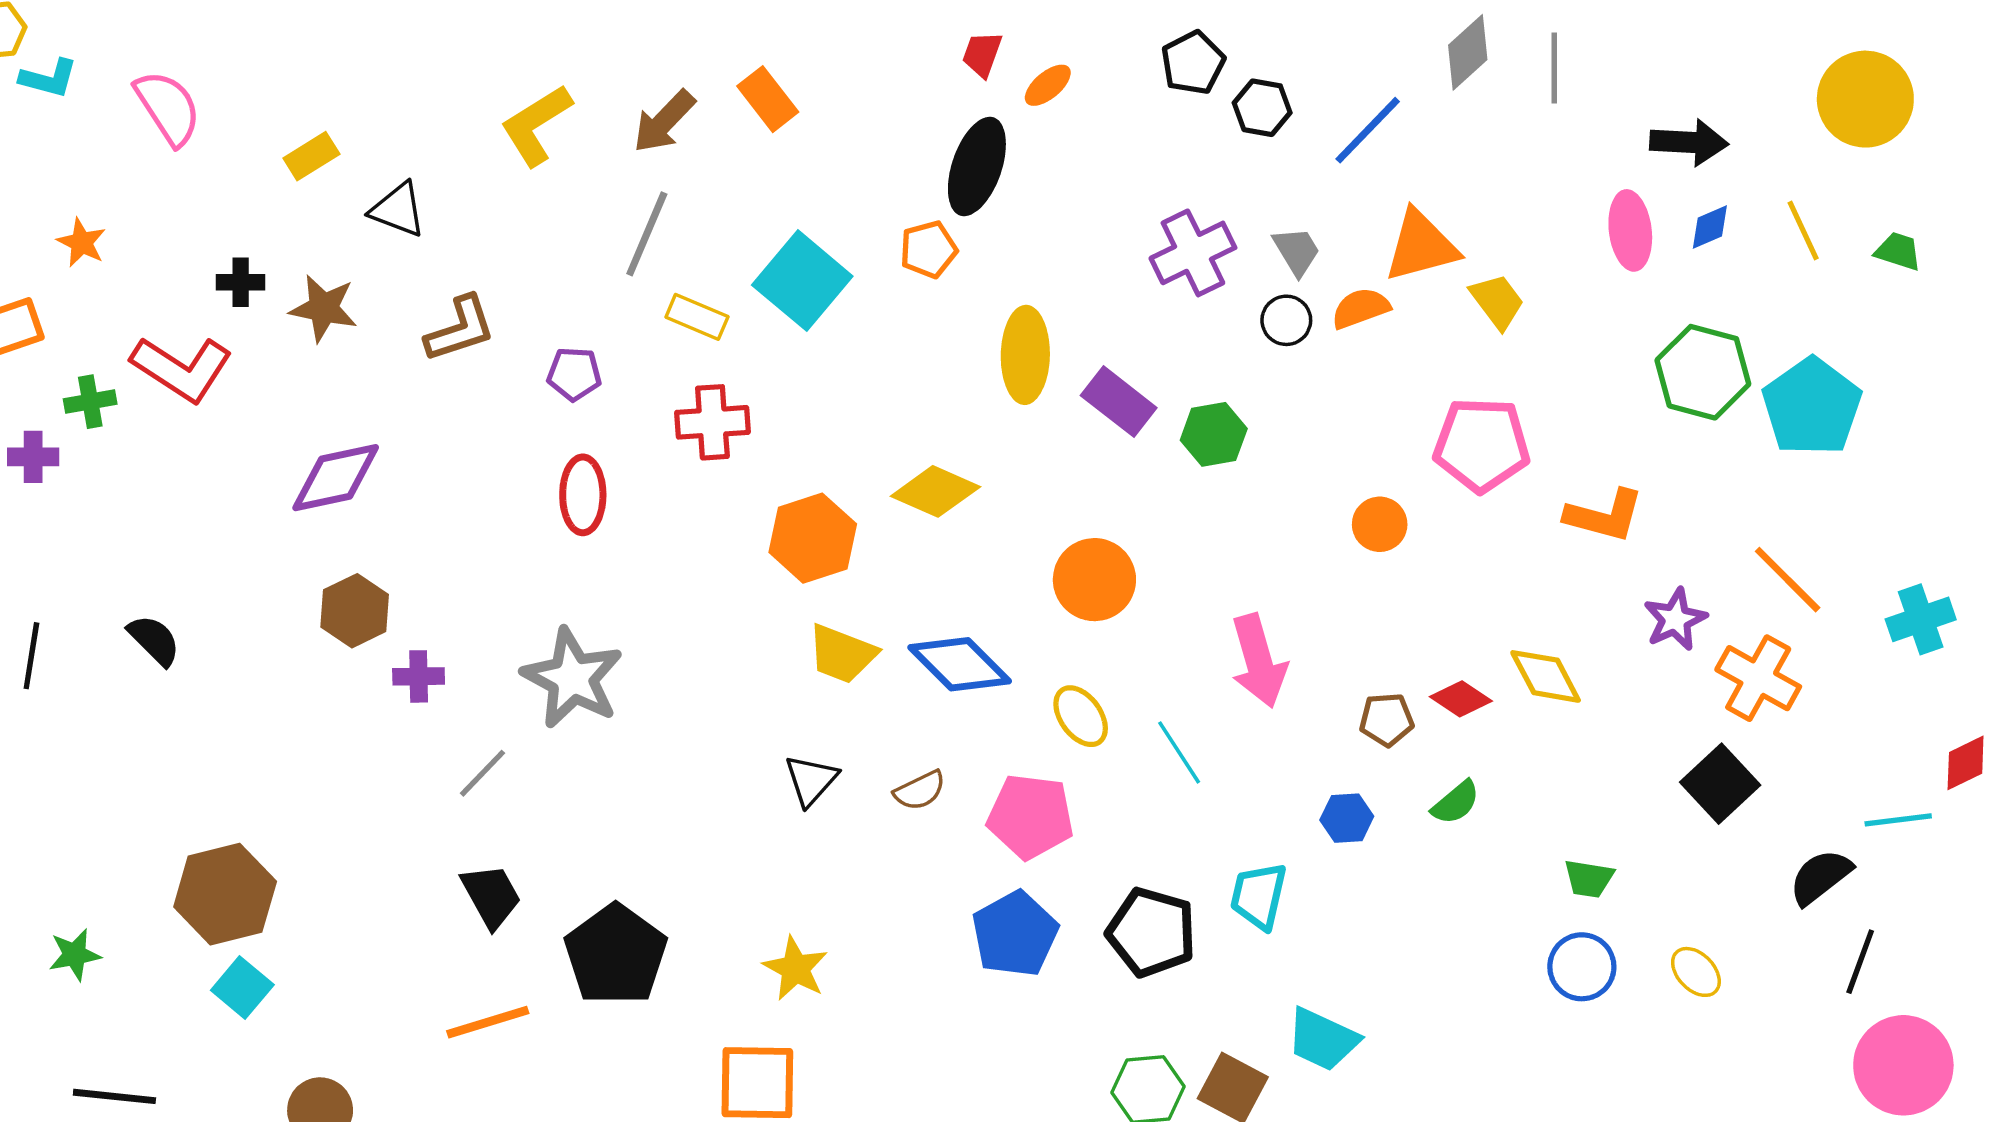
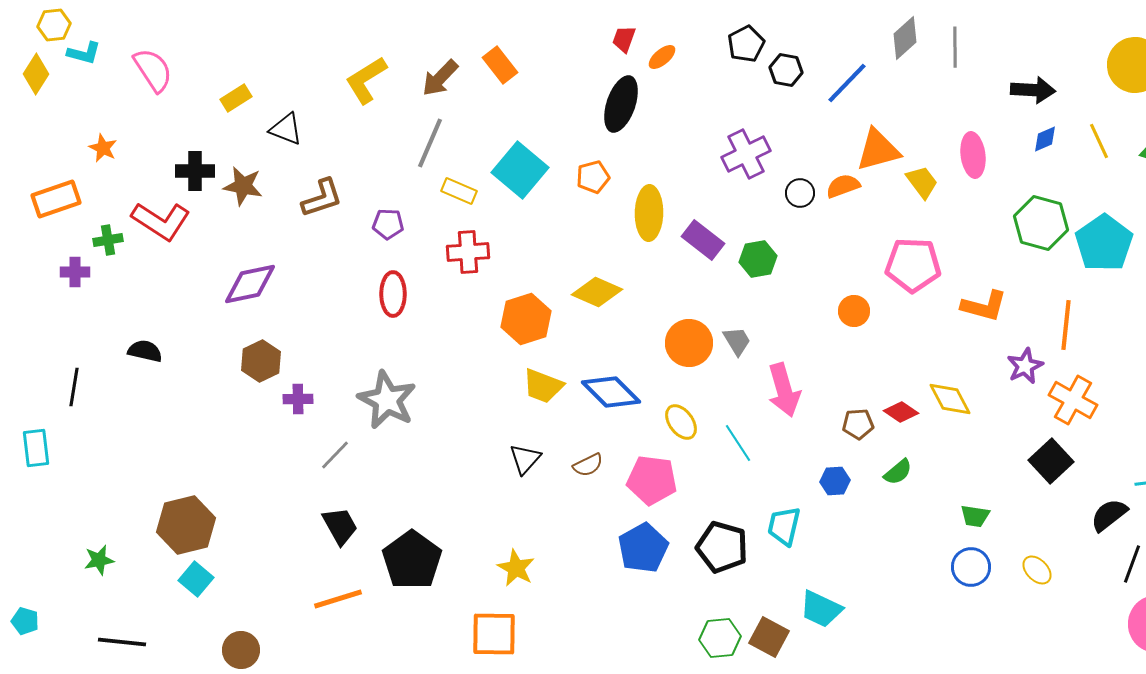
pink ellipse: (1630, 230) -> (973, 155), moved
orange pentagon: (929, 249) -> (593, 177), moved
gray trapezoid: (1297, 251) -> (737, 341), moved
black cross: (241, 282) -> (195, 171), size x1.4
orange line: (1788, 580) -> (1066, 325), moved, turned 51
black semicircle: (154, 640) -> (145, 351), moved, turned -32

